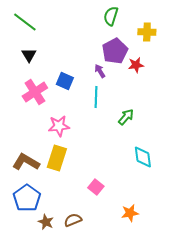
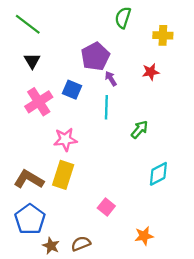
purple pentagon: (115, 51) -> (95, 56), moved
cyan diamond: (143, 157) -> (158, 174), turned 70

